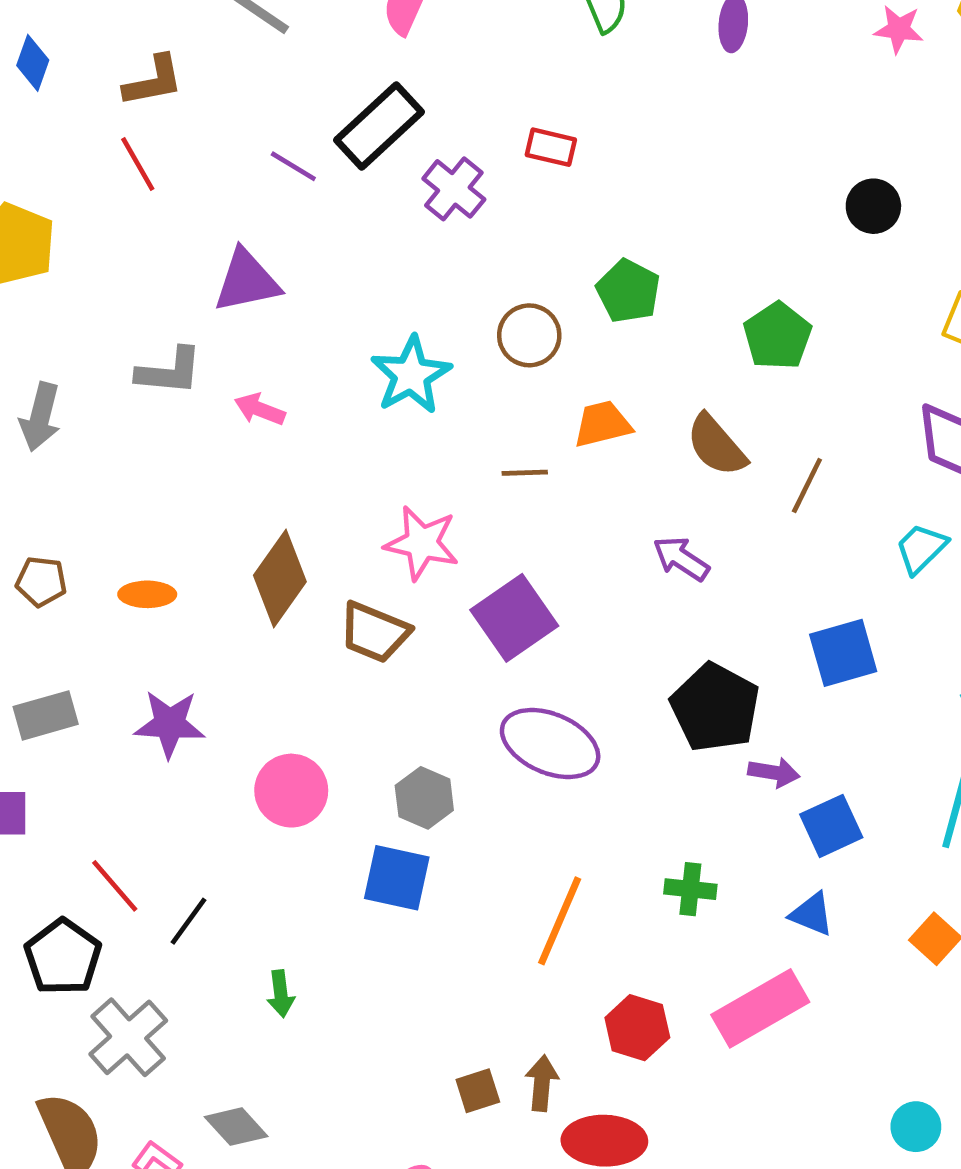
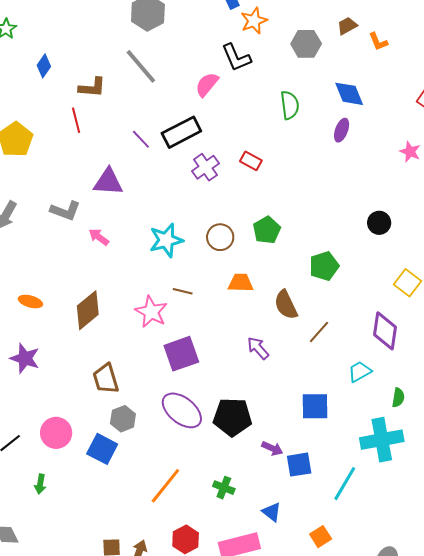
brown line: (525, 473) -> (183, 291), moved
brown trapezoid: (374, 632) -> (106, 379), moved, turned 36
black pentagon: (715, 708) -> (232, 417), moved, turned 30
pink circle: (291, 791) -> (56, 433), moved
blue square: (831, 826) -> (299, 465), moved

